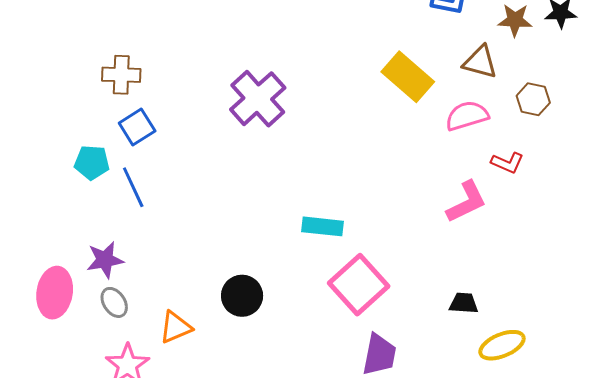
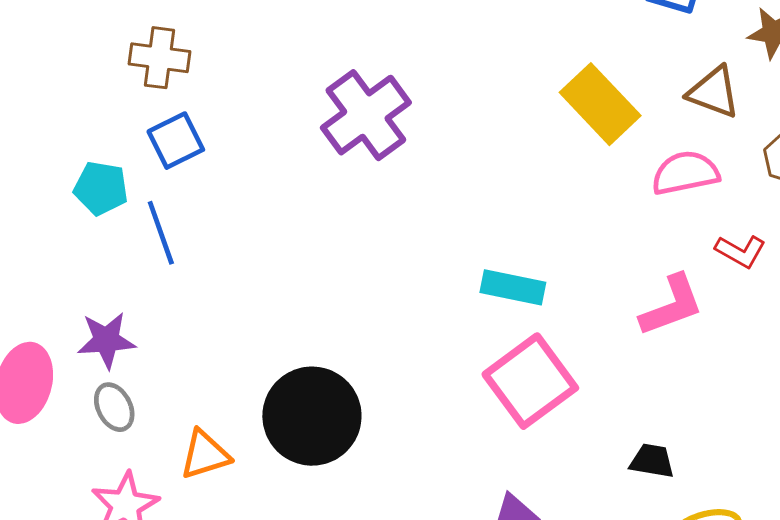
cyan rectangle: (323, 226) -> (513, 287), moved
pink square: (359, 285) -> (530, 381), moved
black circle: (242, 296) -> (312, 416), size x1.5

